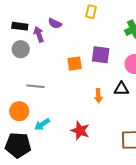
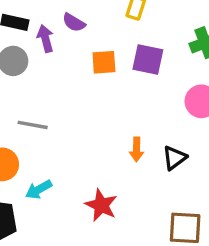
purple square: (101, 55) -> (148, 60), moved
orange square: (75, 64) -> (104, 62), moved
black triangle: (121, 89) -> (174, 158), moved, turned -42

